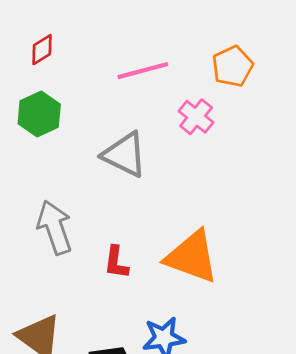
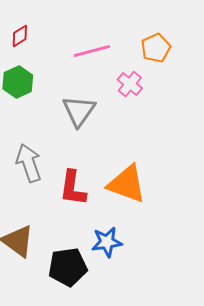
gray triangle: (125, 155) -> (79, 111), turned 39
red L-shape: (116, 262) -> (73, 188), size x1.5

